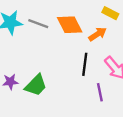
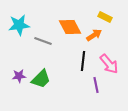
gray line: (38, 24) -> (43, 41), moved

